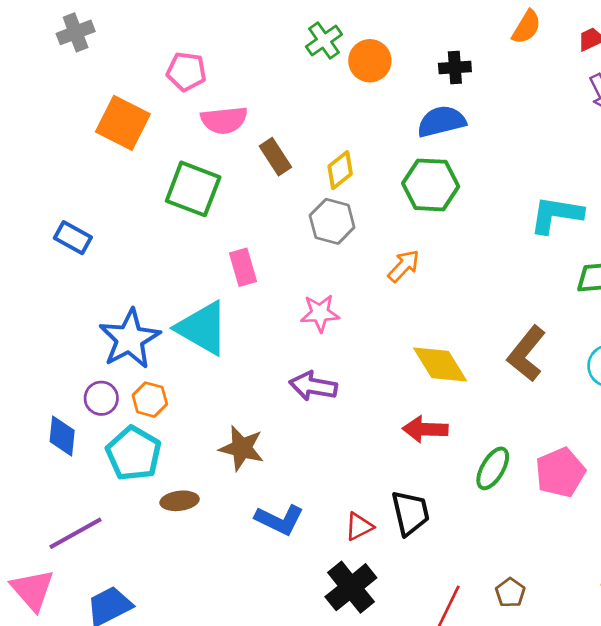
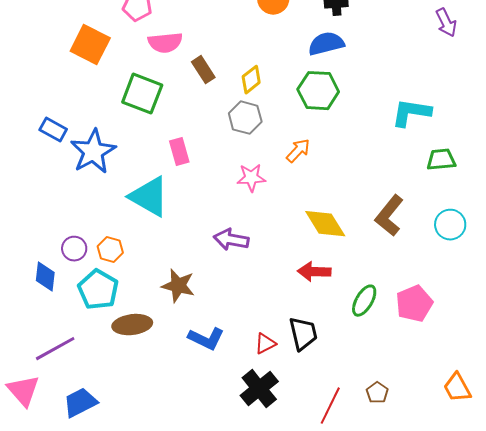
pink star: (320, 313) -> (251, 178), moved
blue star: (130, 339) -> (93, 152), moved
brown ellipse: (180, 501) -> (132, 325), size x1.4

